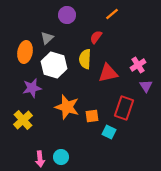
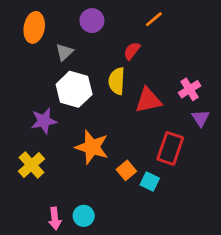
orange ellipse: (25, 52) -> (34, 27), moved
orange square: (92, 116) -> (126, 170), moved, turned -32

